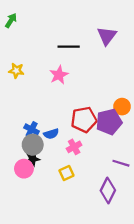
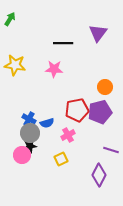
yellow star: (16, 71) -> (15, 65), size x1.5
pink star: (59, 75) -> (54, 69), turned 30
orange circle: (122, 107) -> (105, 87), moved

